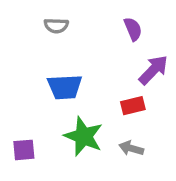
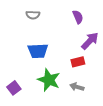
purple square: (24, 150) -> (14, 88), turned -32

